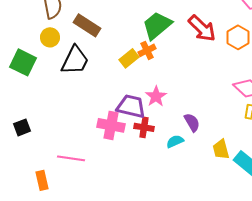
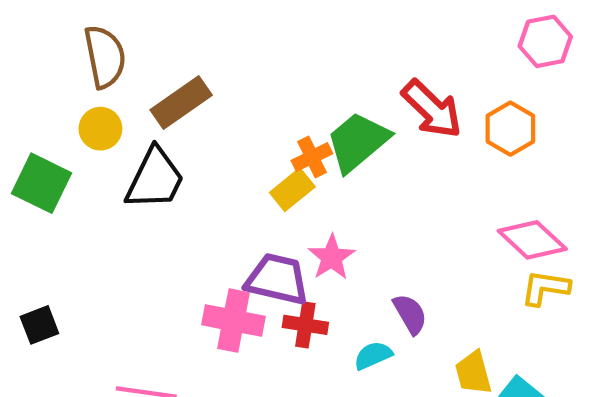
brown rectangle: (87, 25) -> (181, 102), turned -68
green trapezoid: (157, 25) -> (358, 142), moved
yellow rectangle: (129, 58) -> (292, 190), moved

